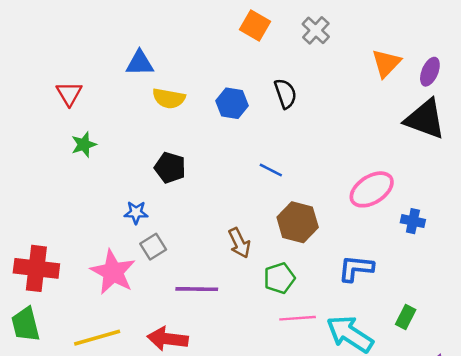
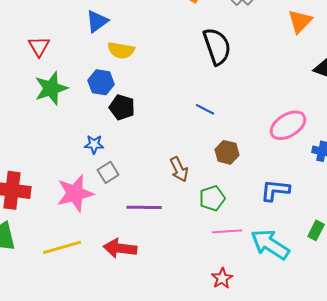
blue triangle: (140, 63) -> (97, 21), turned -35
black semicircle: (285, 94) -> (217, 46), size x1.5
blue hexagon: (232, 103) -> (101, 82), moved
green star: (84, 145) -> (51, 88), size x1.6
brown hexagon: (298, 222) -> (227, 152), size x0.7
pink star: (113, 272) -> (75, 193), turned 30

